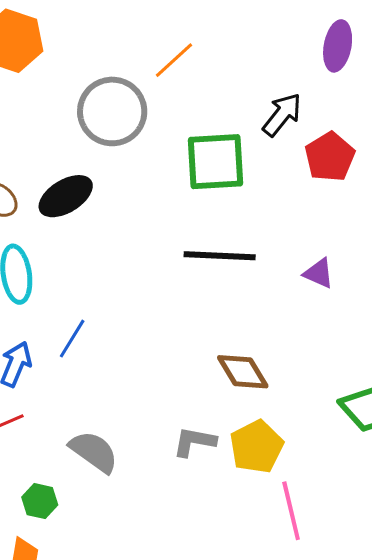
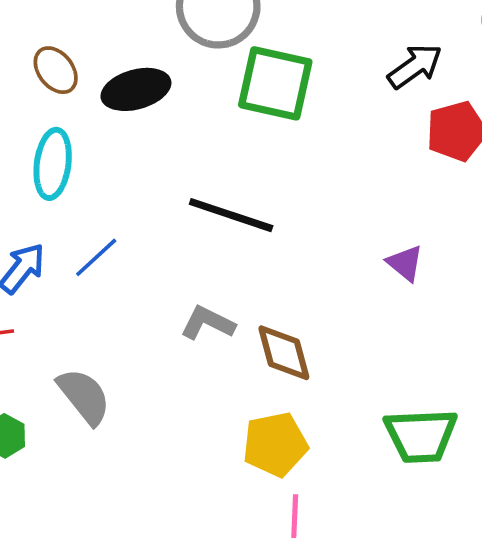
green square: (215, 162) -> (275, 83), moved
black line: (220, 256) -> (231, 215), moved
gray L-shape: (194, 442) -> (208, 323), moved

